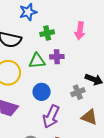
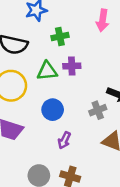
pink arrow: (80, 31) -> (103, 20), moved
purple arrow: (51, 117) -> (64, 140), size x0.6

